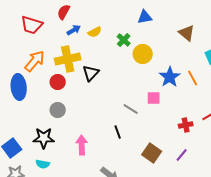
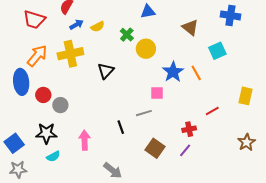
black triangle: (91, 73) -> (106, 71), moved
red circle: (58, 82) -> (43, 95), moved
gray line: (131, 109) -> (144, 113), moved, turned -49
red cross: (186, 125) -> (189, 129), moved
cyan semicircle: (43, 164) -> (53, 156), moved, turned -40

